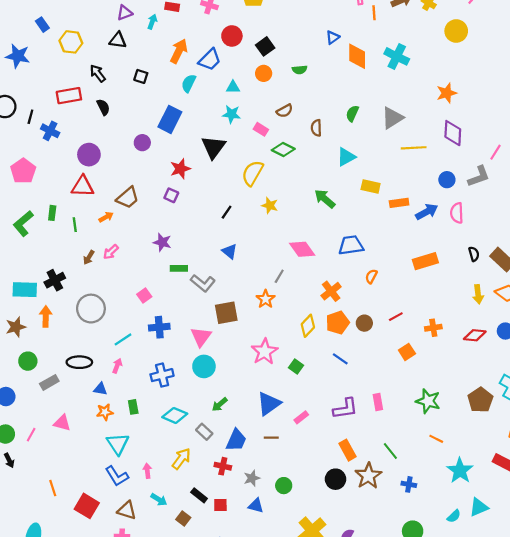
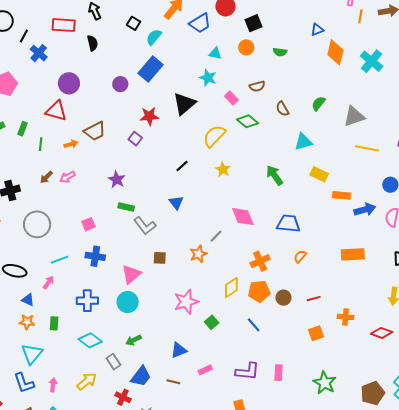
cyan semicircle: (189, 83) -> (154, 37), moved
brown semicircle: (316, 128) -> (282, 109), turned -42
brown square: (226, 313) -> (160, 258), size x0.6
blue triangle: (269, 404) -> (179, 350), size x0.7

